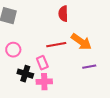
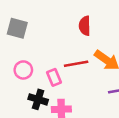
pink rectangle: (42, 63) -> (54, 77), moved

